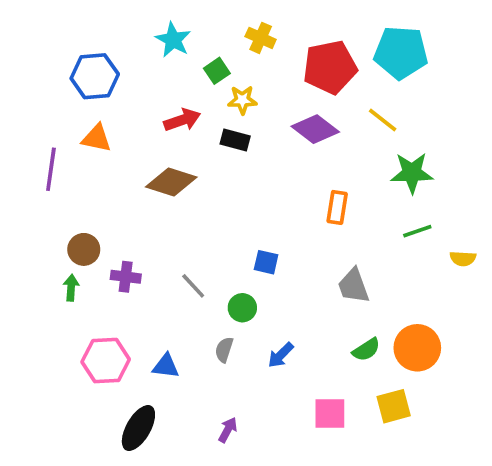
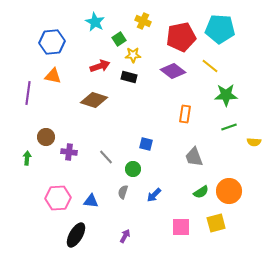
green arrow: (71, 288) -> (27, 158), moved

